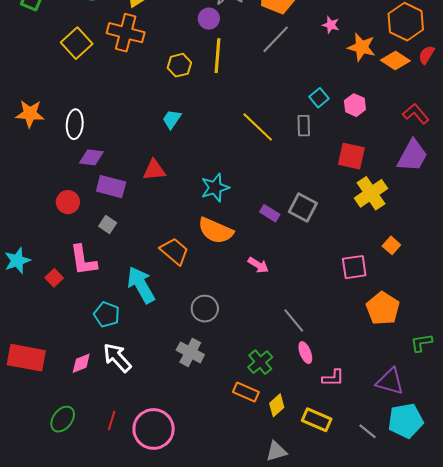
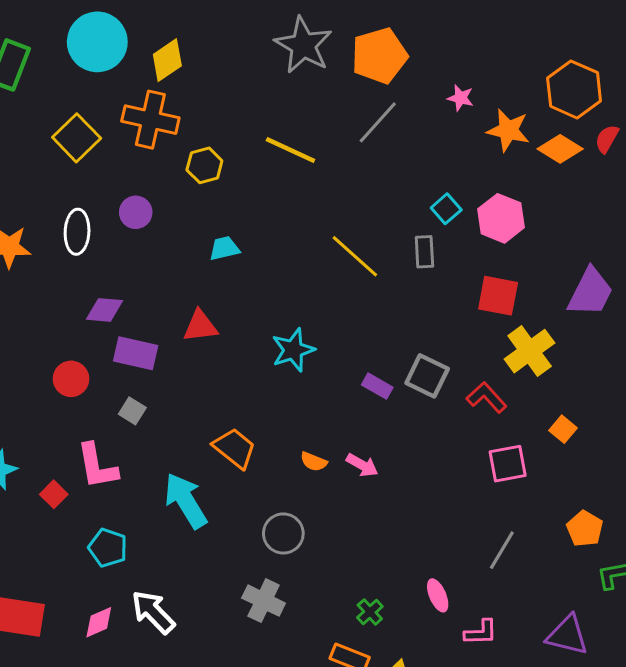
purple circle: (209, 19) -> (136, 212), moved
yellow line: (217, 56) -> (290, 150), turned -68
yellow hexagon: (179, 65) -> (204, 165), moved
pink hexagon: (355, 105) -> (501, 218), size x1.4
red L-shape: (416, 114) -> (487, 397), moved
cyan trapezoid: (172, 119) -> (224, 248), turned 45
white ellipse: (75, 124) -> (77, 232), moved
orange semicircle: (216, 231) -> (314, 462), moved, size x0.5
orange pentagon: (383, 308) -> (585, 529), moved, size x0.7
cyan pentagon: (107, 315) -> (108, 548), moved
gray line: (294, 320) -> (502, 550), moved, turned 72
green cross: (260, 362) -> (370, 612), size x0.7

